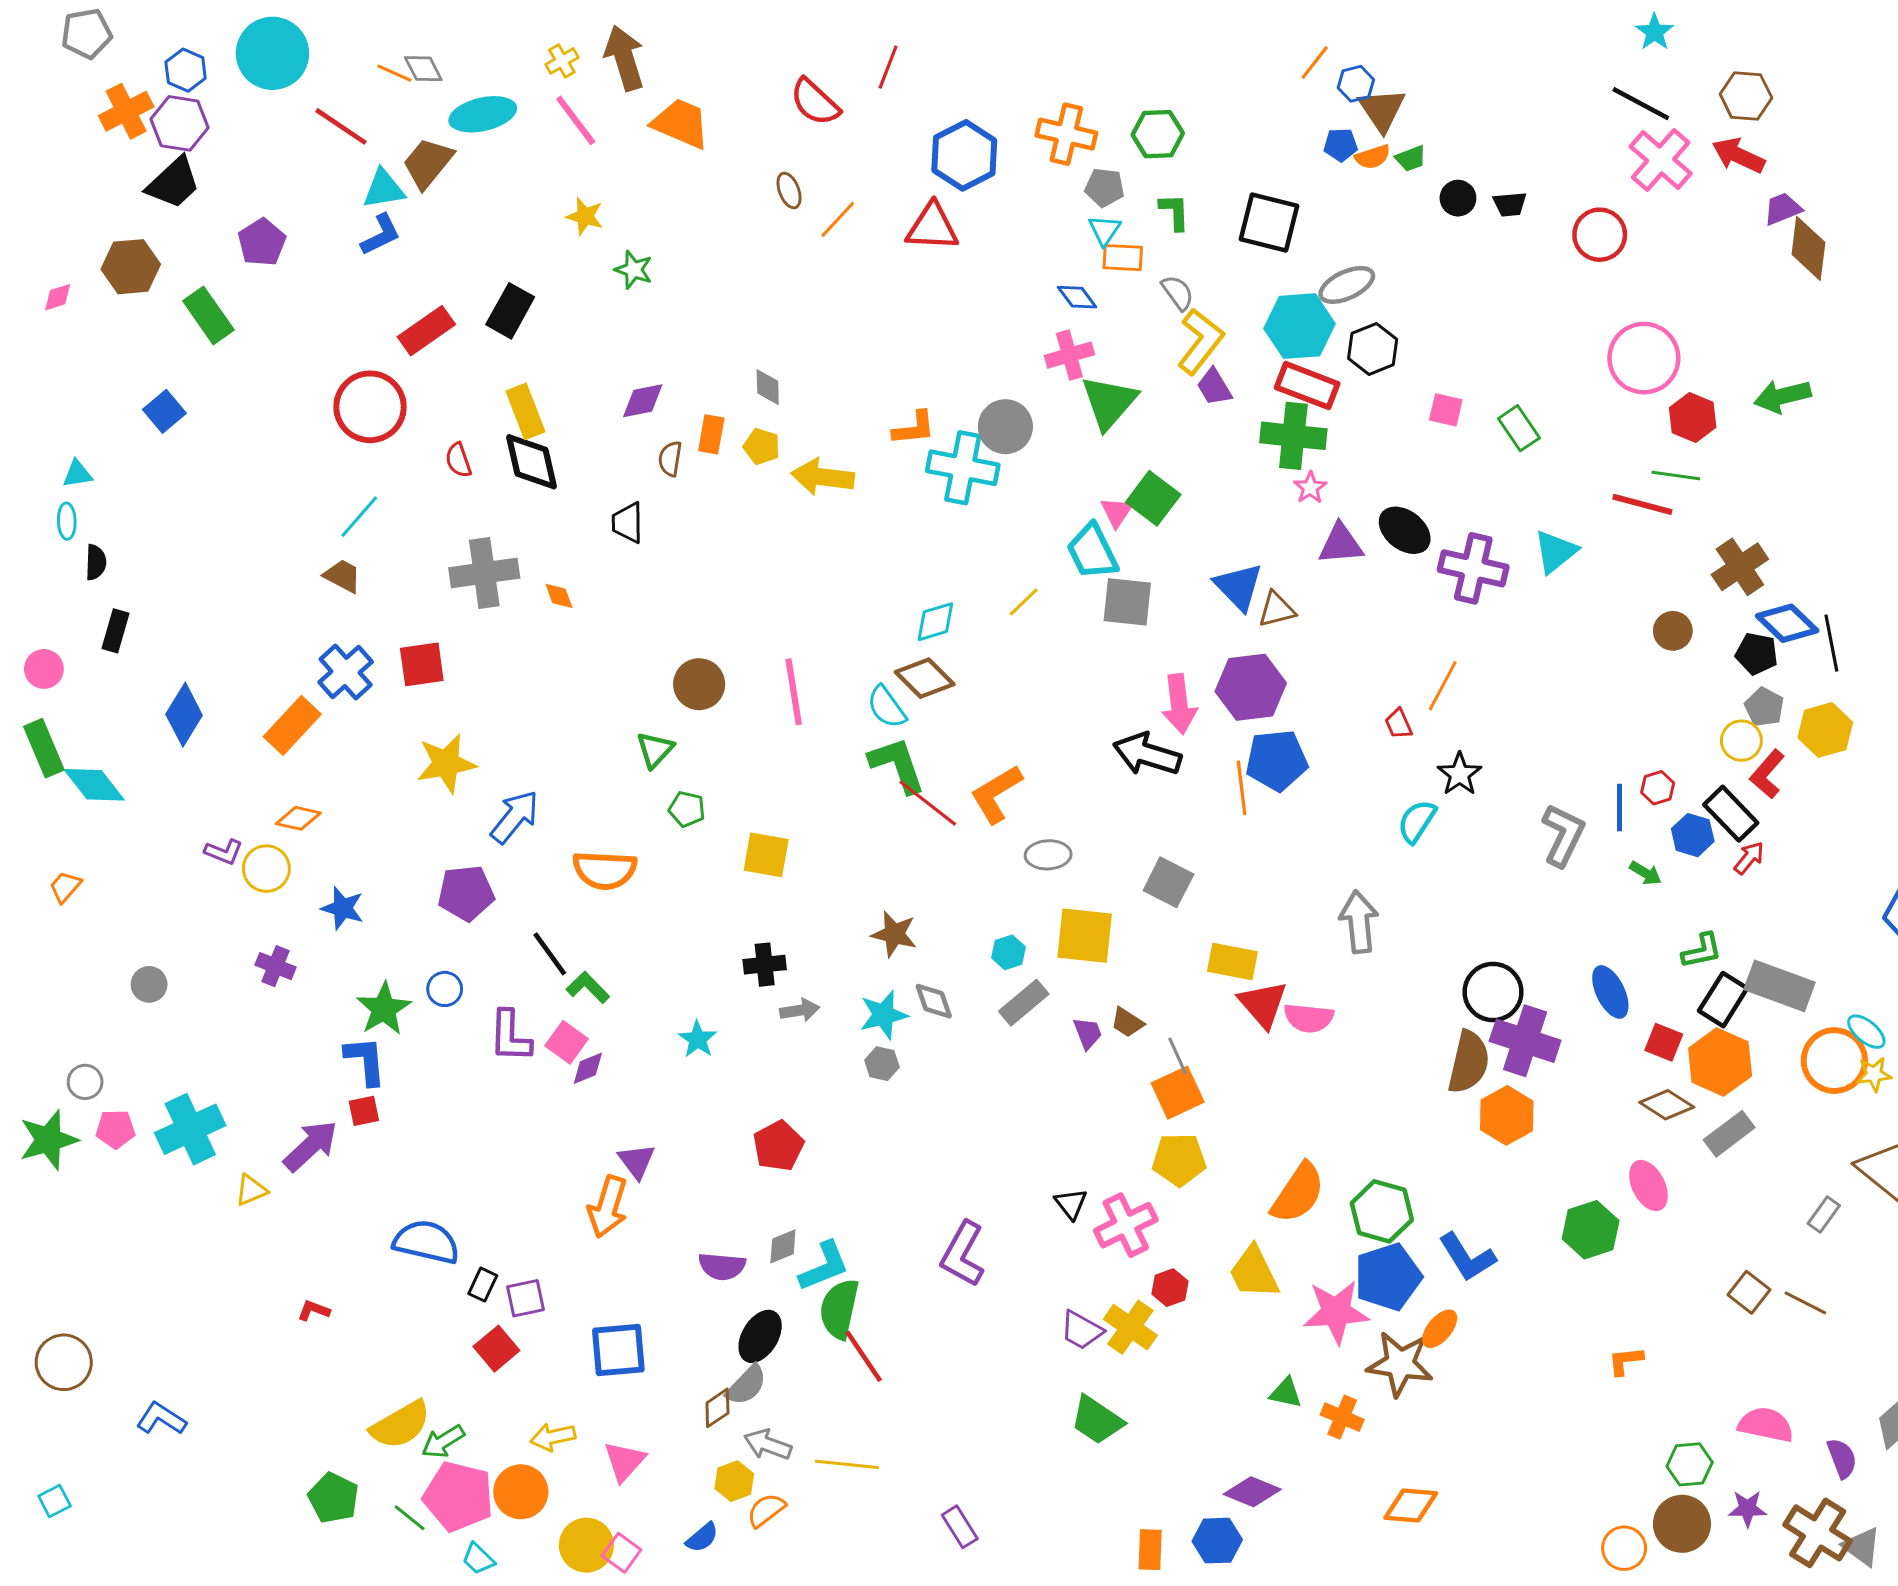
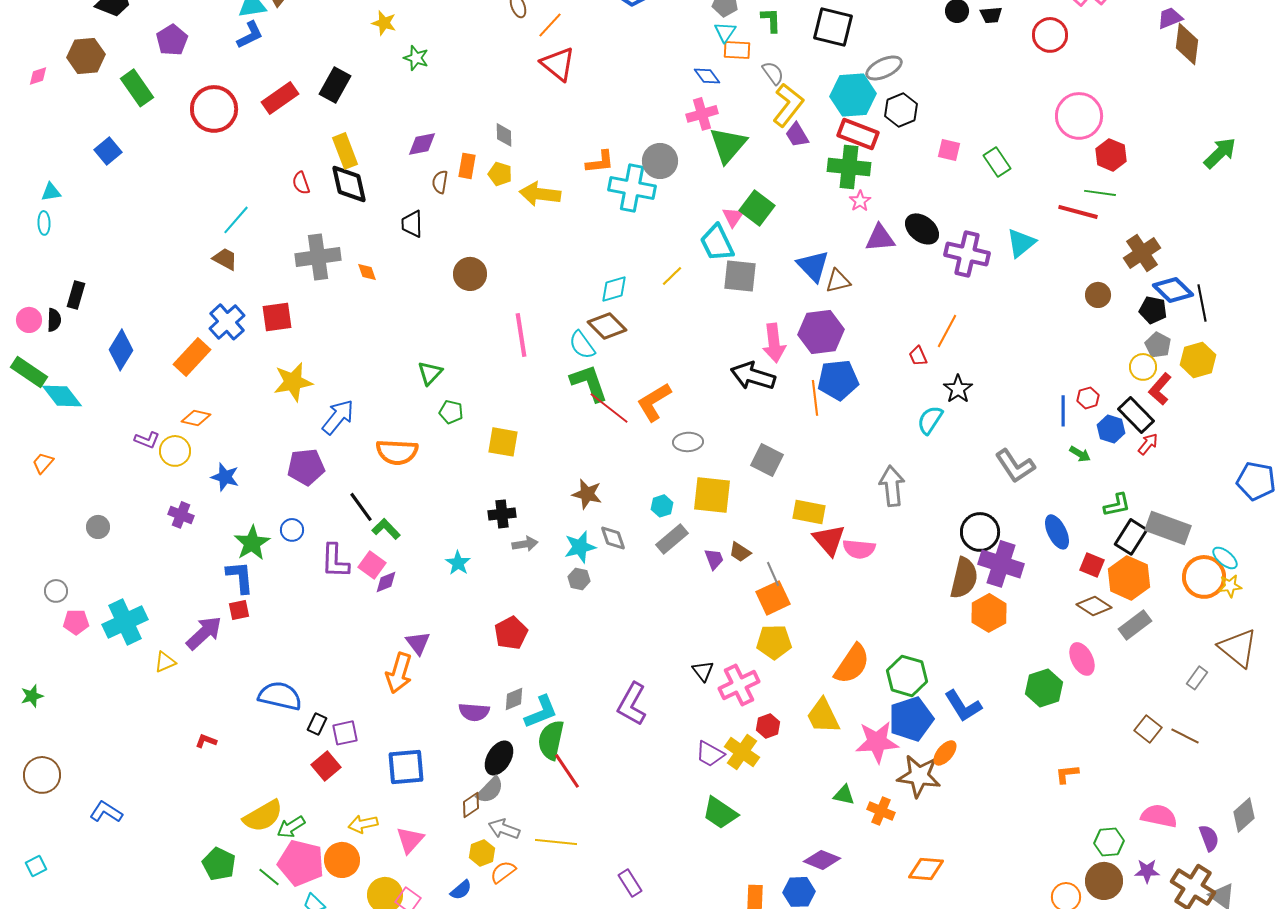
red triangle: (932, 227) -> (558, 64), moved, turned 36
green arrow: (1783, 396) -> (1220, 153), moved, turned 150
red circle: (370, 407) -> (214, 109), moved
black semicircle: (96, 562) -> (54, 320), moved
brown circle: (699, 684) -> (470, 274), moved
green rectangle: (44, 748) -> (29, 372), turned -33
gray L-shape: (1563, 835) -> (1015, 466), moved, turned 120
green star: (48, 1140) -> (32, 696), moved, size x0.6

